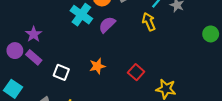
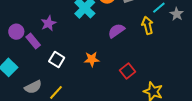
purple semicircle: (107, 25) -> (116, 31), moved
purple star: (34, 34) -> (48, 23), moved

